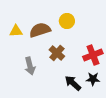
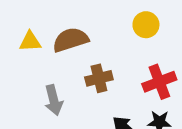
yellow circle: (67, 21) -> (146, 25), moved
brown cross: (57, 53) -> (99, 78), turned 35

